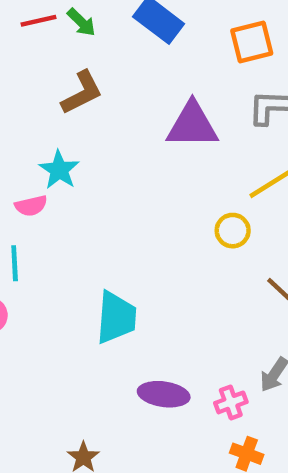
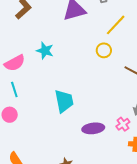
cyan star: (59, 170) -> (45, 51), moved
pink semicircle: (31, 206) -> (15, 63), size x1.5

